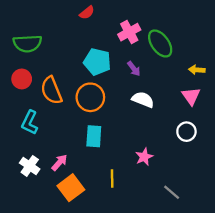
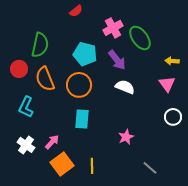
green semicircle: (27, 43) -> (40, 45), moved, turned -75
purple arrow: (134, 69) -> (117, 60), size x1.5
white circle: (186, 132) -> (173, 117), moved
yellow line: (112, 179) -> (92, 166), moved

